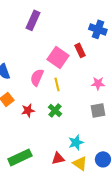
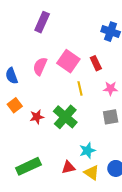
red rectangle: (80, 50) -> (96, 63), moved
pink semicircle: (37, 77) -> (40, 66), moved
yellow line: (57, 84) -> (80, 88), moved
green cross: (55, 110) -> (65, 117), size x1.6

